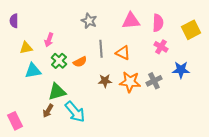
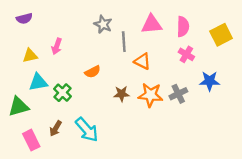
purple semicircle: (14, 21) -> (24, 19), moved, turned -104
gray line: (101, 49) -> (124, 42), moved
green cross: (59, 61) -> (63, 93), moved
green triangle: (57, 92) -> (19, 106), moved
pink rectangle: (15, 121) -> (31, 140), moved

